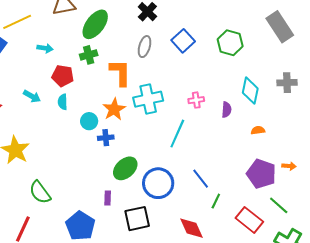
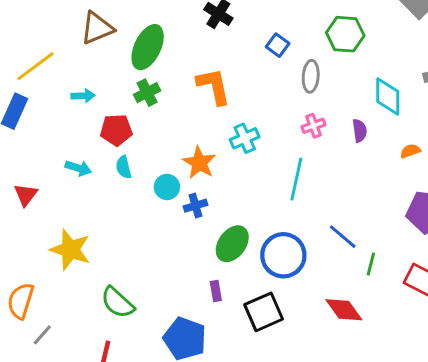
blue square: (183, 41) -> (278, 45), size x0.7
gray ellipse: (145, 47) -> (311, 76), moved
orange L-shape: (120, 73) -> (214, 86), moved
cyan cross: (148, 99) -> (245, 138), size x0.7

